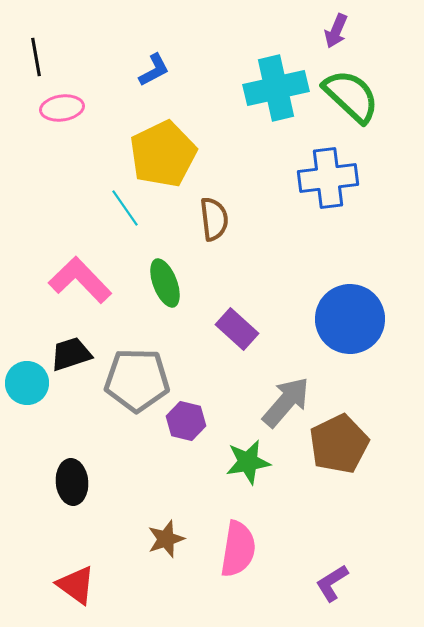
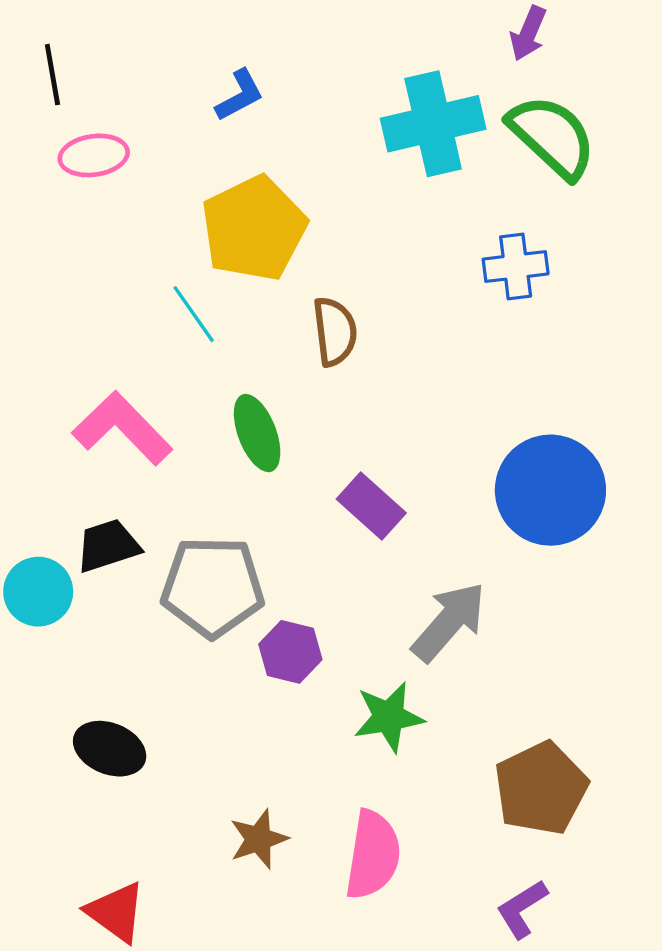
blue cross: (328, 178) -> (516, 266), size x0.7
brown pentagon: (339, 444) -> (541, 788), moved
black ellipse: (72, 482) -> (110, 749), turned -63

